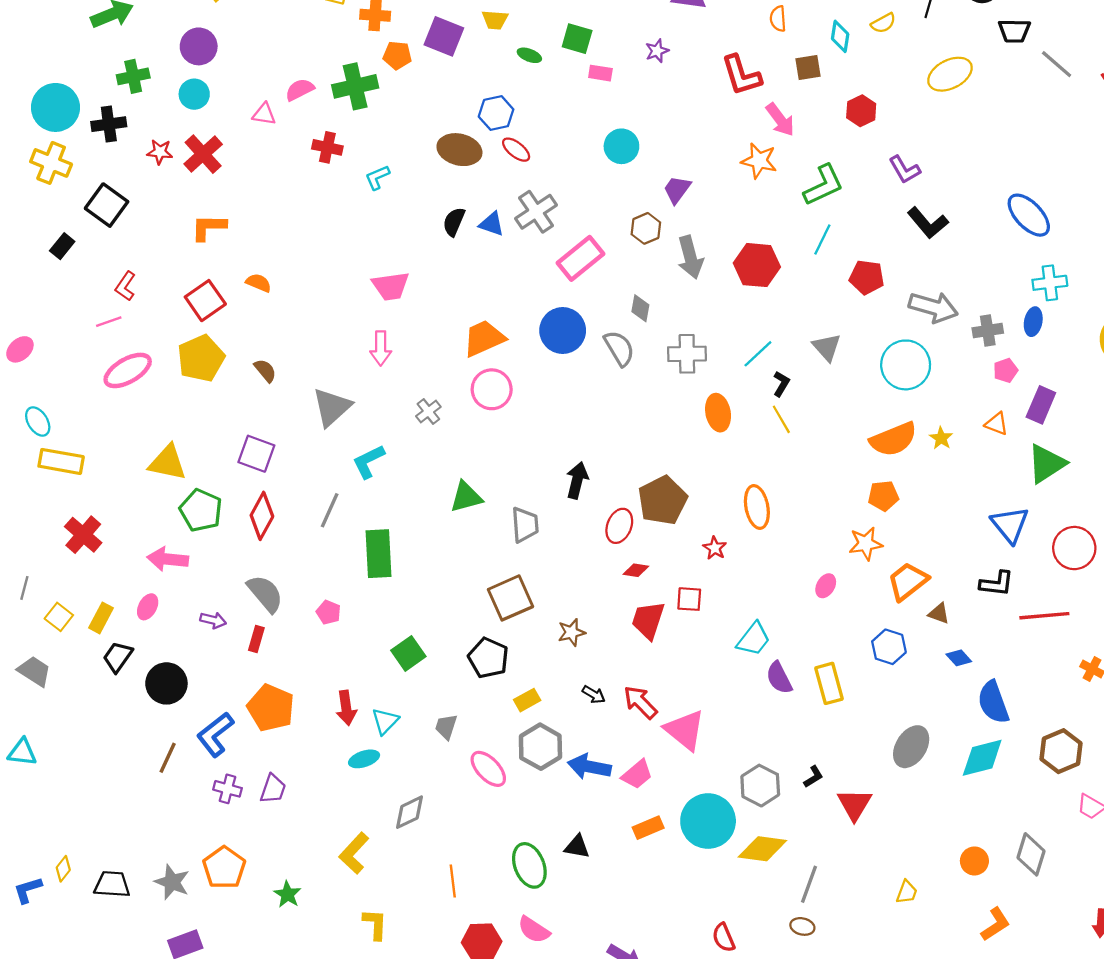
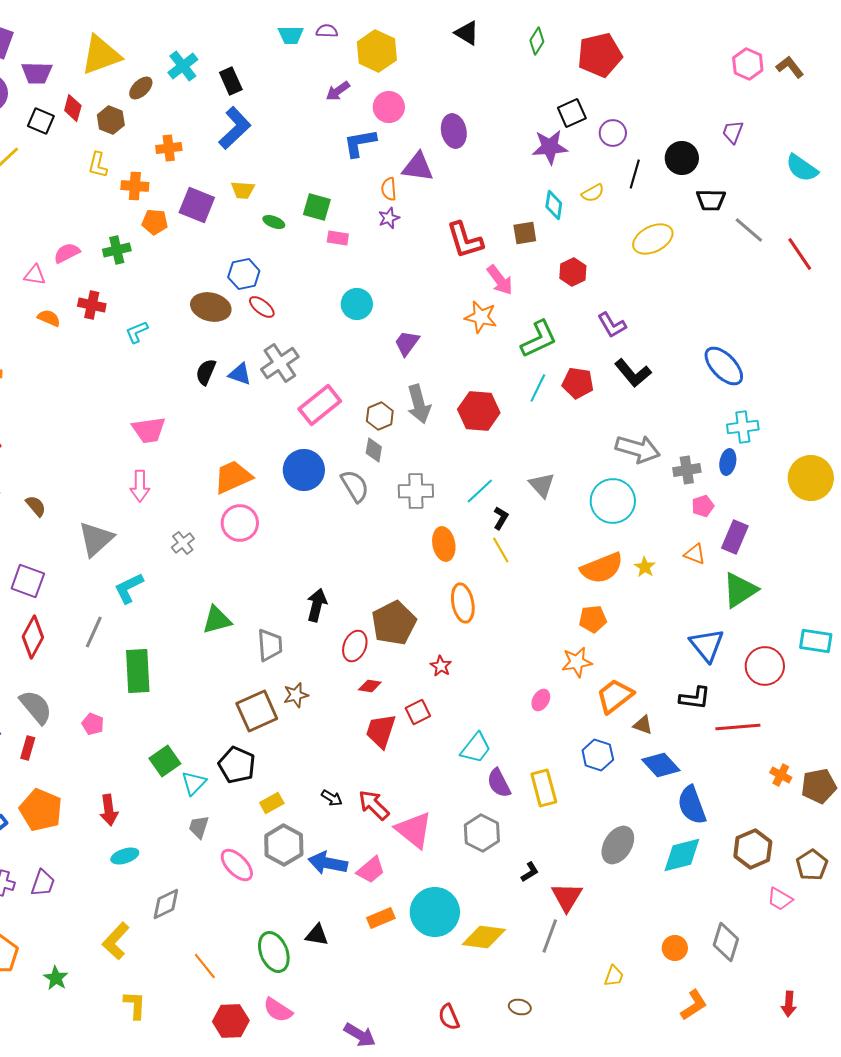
orange semicircle: (778, 19) -> (389, 189), moved
green cross: (355, 86) -> (117, 250), size x0.7
brown hexagon: (646, 228) -> (380, 416), moved
red pentagon: (867, 277) -> (578, 383), moved
orange semicircle: (259, 283) -> (49, 318), moved
orange ellipse: (757, 507) -> (463, 603), moved
red square: (689, 599) -> (418, 712), turned -30
brown star: (572, 632) -> (296, 695), moved
blue diamond: (959, 658) -> (661, 765), size x1.6
cyan triangle: (385, 721) -> (194, 783), moved
gray hexagon: (760, 786) -> (482, 833), moved
orange line: (453, 881) -> (205, 966), turned -32
gray line: (809, 884) -> (550, 936), moved

